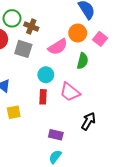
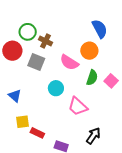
pink square: (100, 39) -> (111, 81), moved
pink semicircle: (58, 47) -> (69, 62), turned 60
red rectangle: (43, 97) -> (37, 133), moved, turned -72

